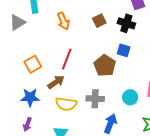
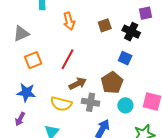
gray triangle: (17, 22) -> (21, 34), moved
brown pentagon: (105, 66) -> (112, 83), moved
brown arrow: (56, 82) -> (78, 84), moved

